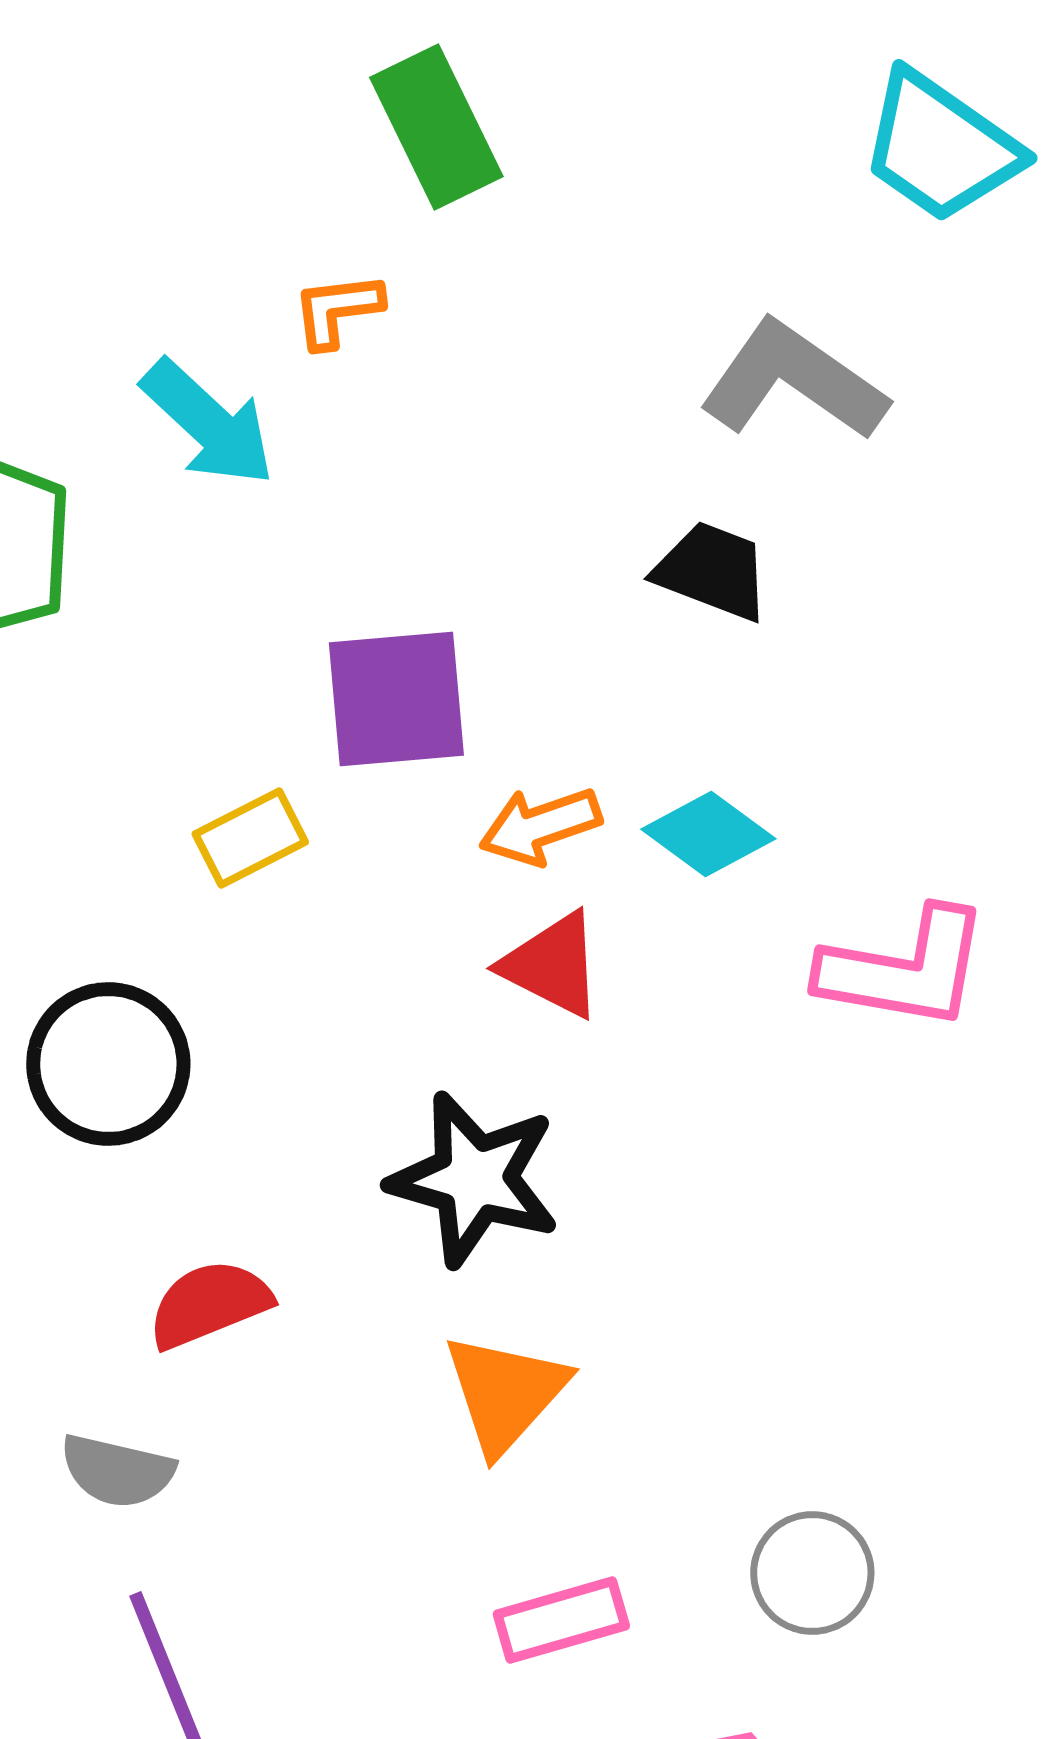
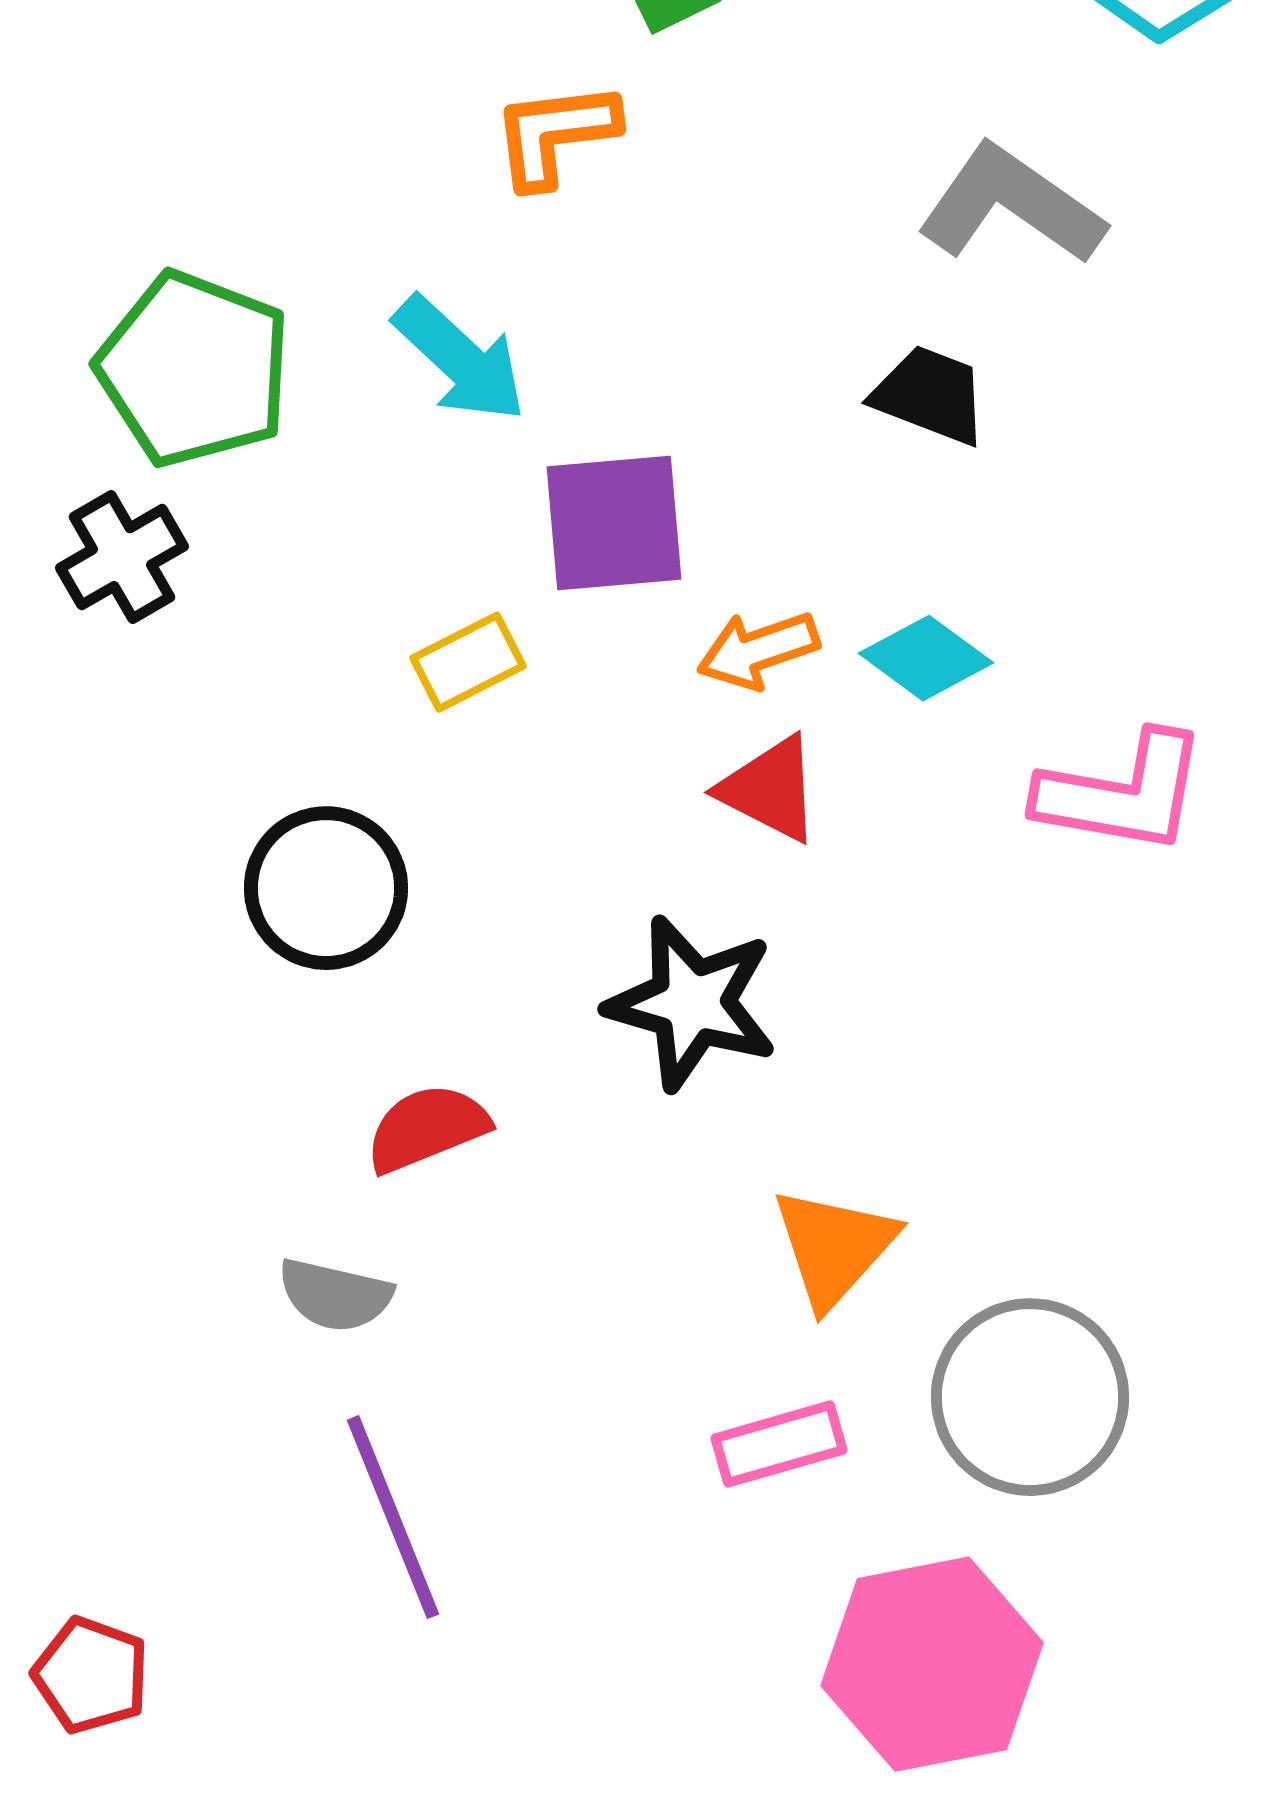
orange L-shape: (337, 310) -> (555, 134), size x1.4
cyan arrow: (208, 423) -> (460, 359), moved
orange triangle: (505, 1393) -> (834, 1247), moved
gray circle: (812, 1573) -> (1030, 1397), size x1.6

